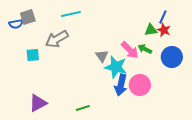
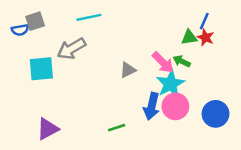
cyan square: (33, 55) -> (41, 69), size x1.5
gray triangle: (102, 56) -> (128, 70), turned 40
blue circle: (172, 57) -> (216, 114), moved
cyan star: (116, 67) -> (170, 84), moved, turned 30
green line: (83, 108) -> (117, 128), moved

